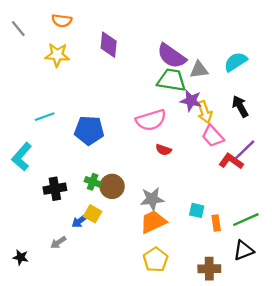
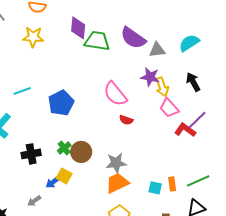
green trapezoid: (172, 80) -> (97, 41), moved
pink semicircle: (151, 120) -> (115, 94), turned 68
blue pentagon: (89, 130) -> (61, 103), turned -30
green cross: (93, 182) -> (64, 148), turned 32
cyan square: (197, 210) -> (155, 188), moved

